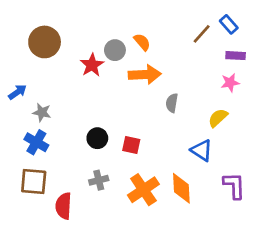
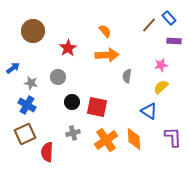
gray circle: (115, 50) -> (58, 77), moved
pink star: (230, 83) -> (161, 65), moved
red square: (131, 145) -> (97, 107), size x1.5
brown square: (34, 182) -> (25, 134), turned -30

